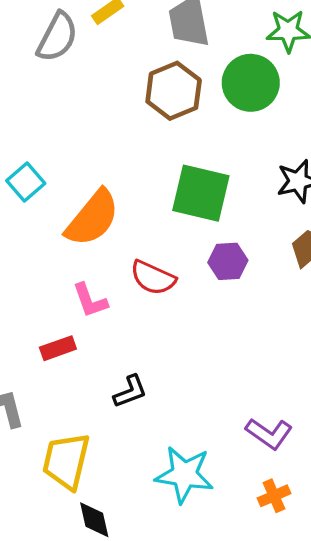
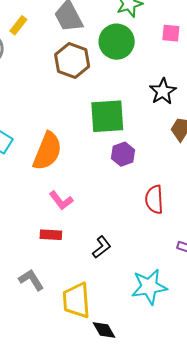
purple hexagon: (228, 261) -> (123, 154), moved
red semicircle: (153, 278) -> (154, 199), moved, turned 80
red rectangle: (58, 348) -> (51, 235), turned 40

